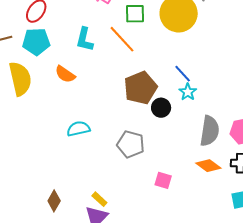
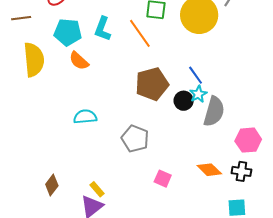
cyan pentagon: (36, 42) -> (68, 32), moved
black circle: (161, 108) -> (184, 101), moved
gray semicircle: (210, 131) -> (214, 111), moved

